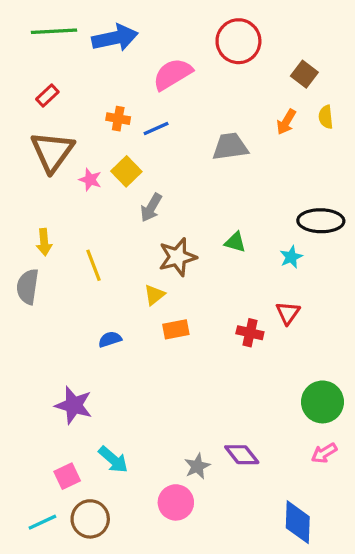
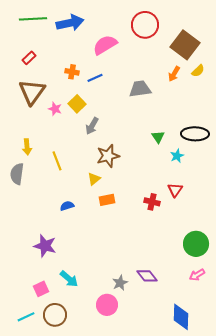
brown square: (304, 74) -> (185, 45), size x1.8
yellow semicircle: (326, 117) -> (198, 71), turned -128
green triangle: (235, 242) -> (158, 137), moved, turned 40

